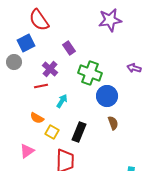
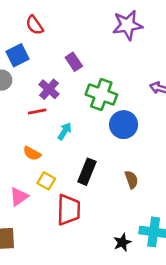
red semicircle: (39, 20) -> (35, 25), size x0.7
brown semicircle: (113, 123) -> (131, 180), moved
yellow square: (52, 132) -> (46, 181), moved

